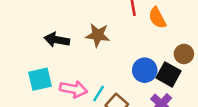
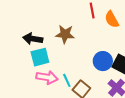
cyan square: (40, 79) -> (40, 57), moved
cyan line: (99, 94) -> (67, 80), turned -56

